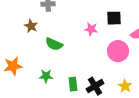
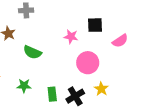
pink circle: (118, 51) -> (88, 63), moved
yellow star: (125, 86) -> (101, 89), moved

